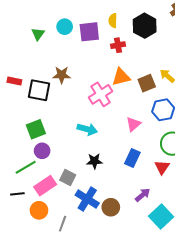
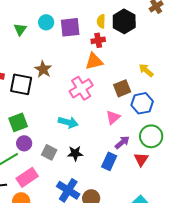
yellow semicircle: (113, 21) -> (101, 21), moved
brown star: (62, 75) -> (43, 69), turned 30
orange triangle: (121, 77) -> (94, 61), moved
brown square: (147, 83) -> (122, 88), moved
blue rectangle: (132, 158) -> (109, 161), moved
gray square: (68, 177) -> (49, 152), moved
purple arrow: (143, 195) -> (122, 142), moved

